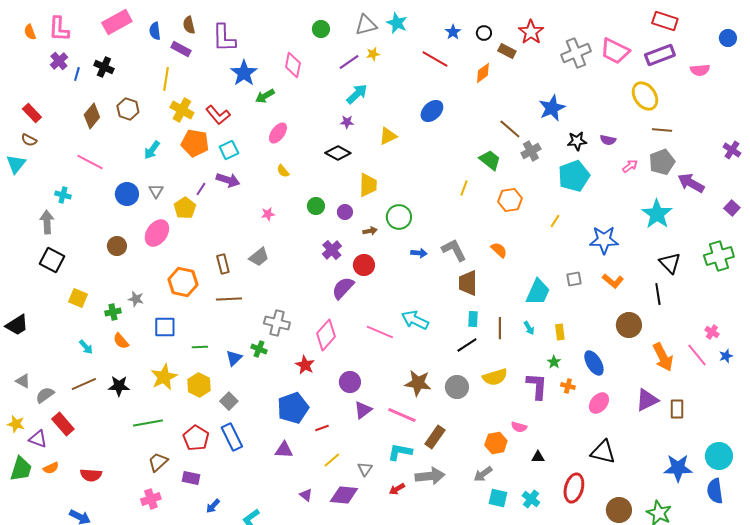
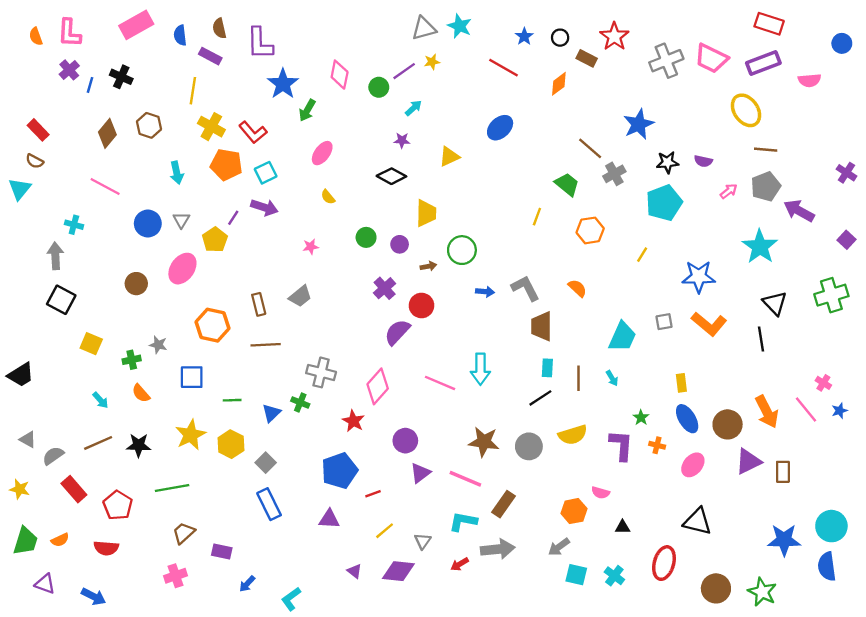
green circle: (321, 29) -> (379, 87), moved
cyan arrow: (357, 94) -> (413, 108), size x0.7
green arrow: (265, 96) -> (307, 110), turned -30
cyan arrow: (152, 150) -> (177, 173), turned -48
orange L-shape: (613, 281) -> (709, 324), size x1.4
cyan arrow: (415, 320) -> (480, 369), turned -116
brown circle: (629, 325) -> (728, 424), moved
yellow rectangle: (560, 332) -> (681, 383), moved
red pentagon: (196, 438) -> (118, 505), moved
purple triangle: (38, 439) -> (45, 584), moved

